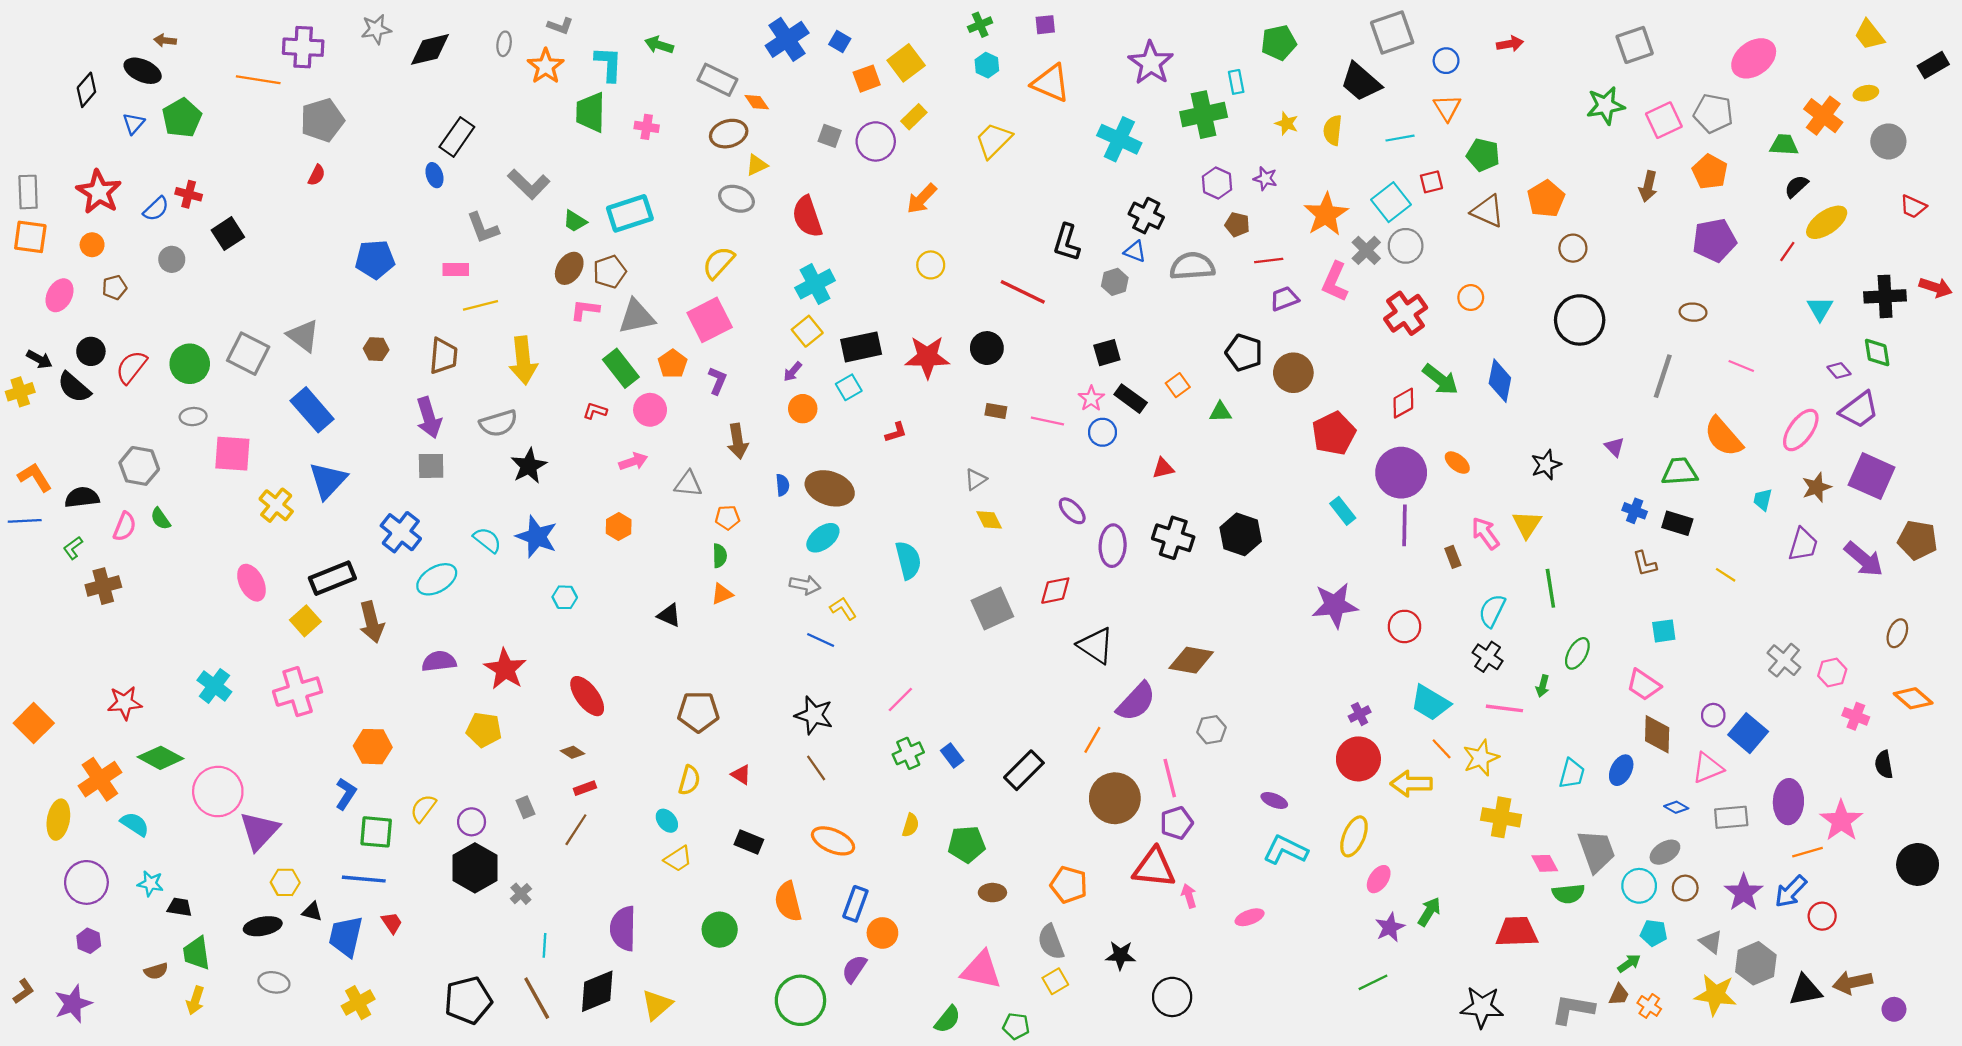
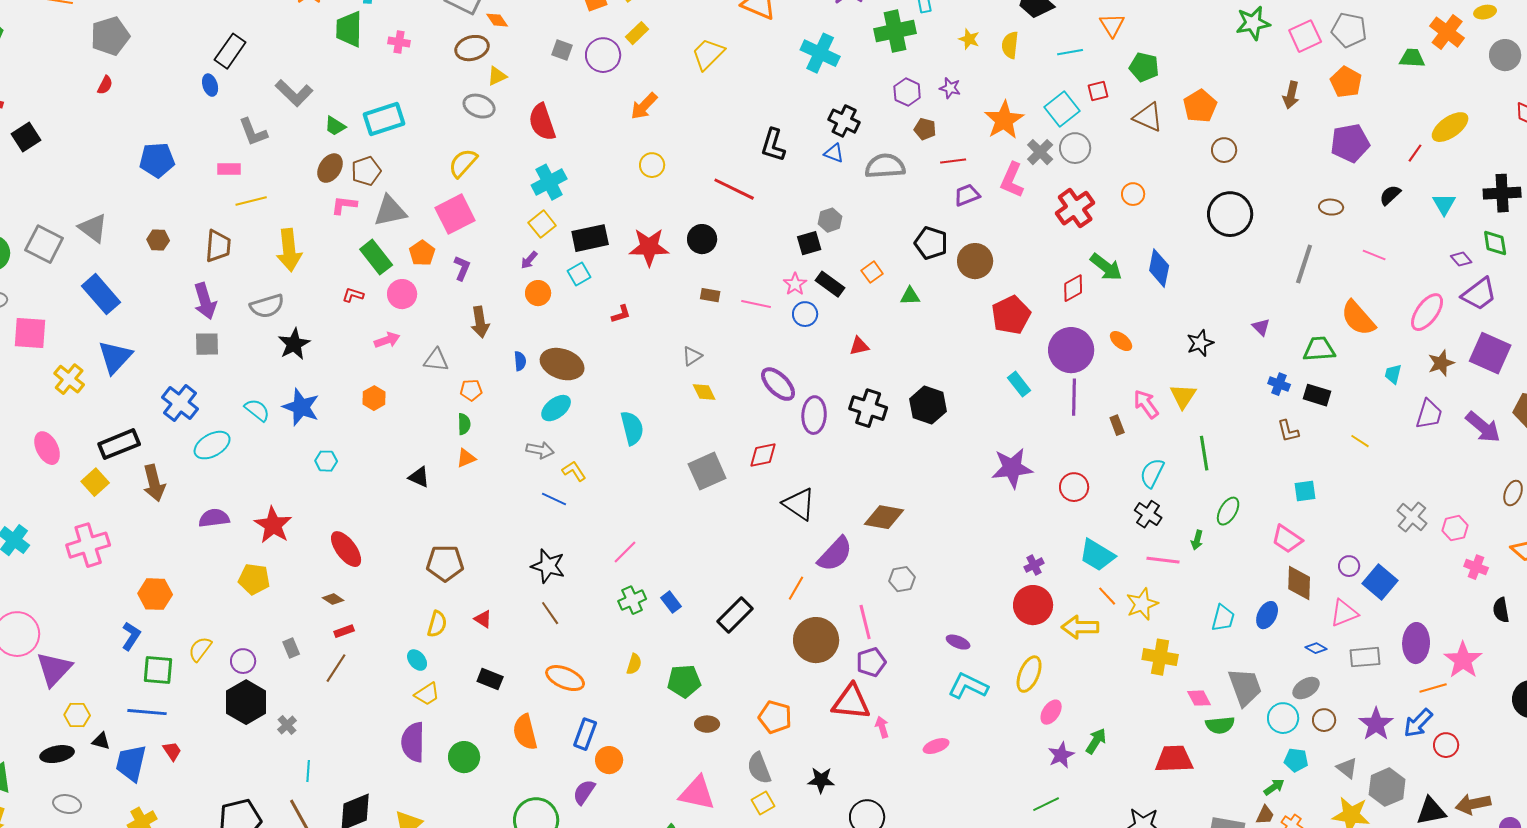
black semicircle: (1796, 186) -> (1390, 195), moved
gray hexagon: (1115, 282) -> (830, 220), moved
purple ellipse: (1072, 511) -> (778, 384), size x1.4
purple semicircle: (623, 928) -> (413, 742), moved

